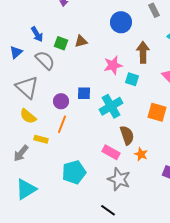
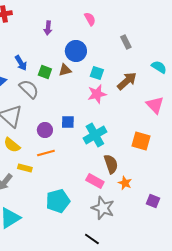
gray rectangle: (154, 10) -> (126, 42), moved
blue circle: (121, 22) -> (76, 51), moved
brown arrow: (143, 52) -> (127, 81), turned 50
cyan square: (132, 79) -> (97, 73), moved
orange line: (62, 124) -> (46, 153), turned 54

